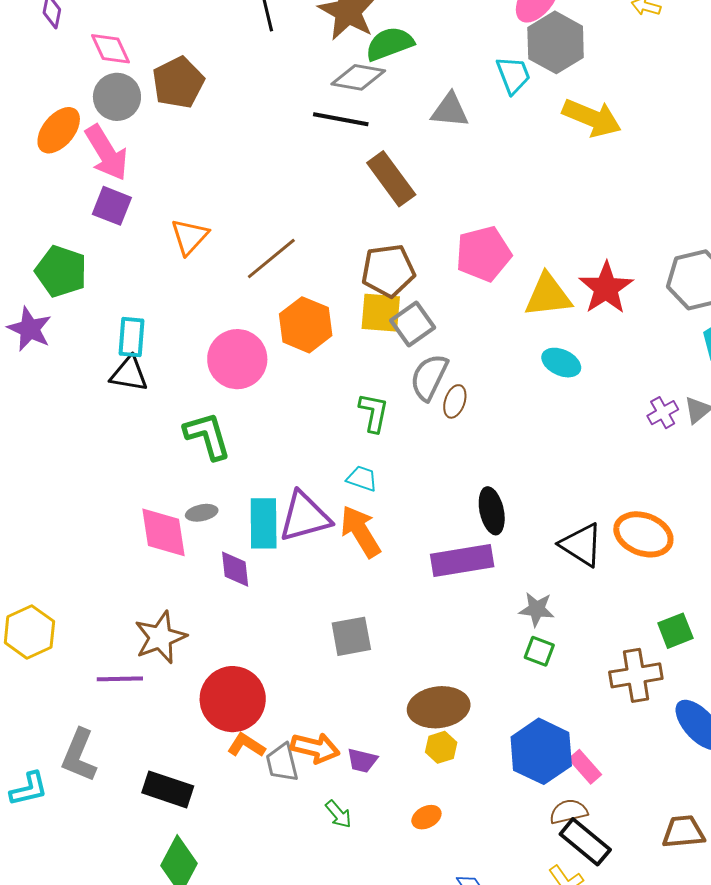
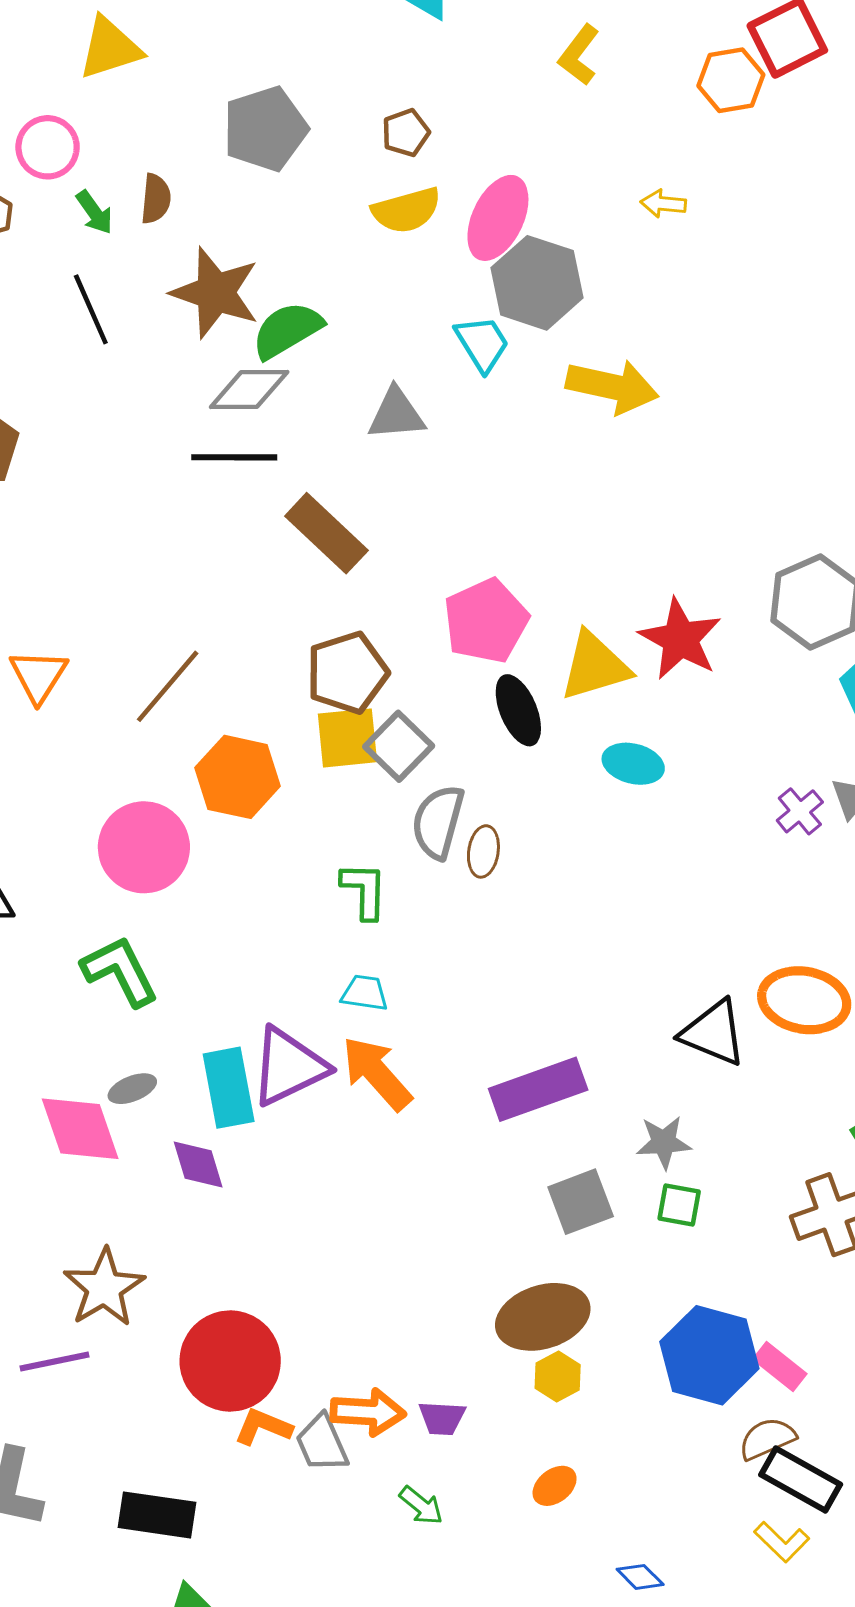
black ellipse: (492, 511) -> (518, 710), moved
gray square: (351, 636) -> (581, 1202), moved

